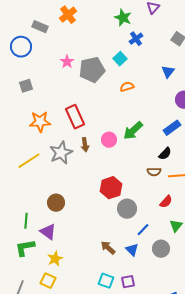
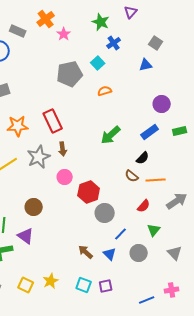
pink star: (67, 62) -> (64, 34), moved
blue triangle: (168, 72) -> (146, 65), moved, turned 40
pink circle: (109, 140) -> (65, 177), moved
brown semicircle: (154, 172) -> (132, 176), turned 40
yellow star: (55, 259) -> (51, 281), moved

